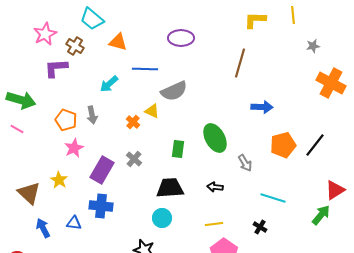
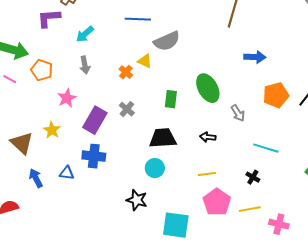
cyan arrow: (109, 84) -> (85, 34), moved
orange pentagon: (66, 120) -> (42, 70), moved

